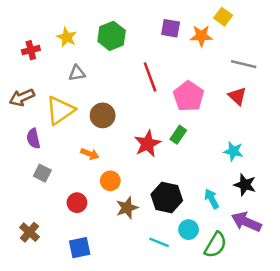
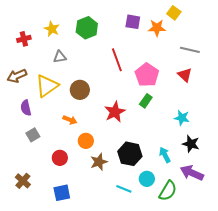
green rectangle: (178, 135) -> (146, 101), moved
gray square: (42, 173) -> (33, 135), turned 32

